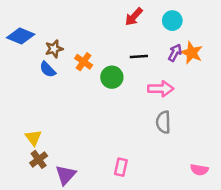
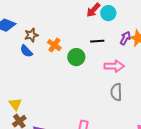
cyan circle: (172, 21) -> (108, 13), moved

